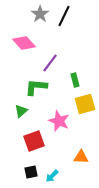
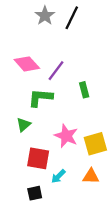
pink diamond: (24, 43) -> (27, 64), moved
yellow square: (85, 104) -> (95, 144), moved
red square: (34, 141) -> (38, 158), turned 30
cyan arrow: (52, 176) -> (58, 176), moved

